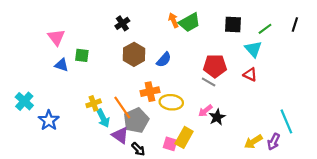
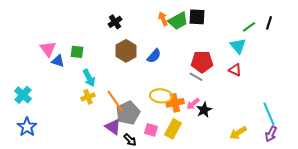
black square: (233, 24) -> (197, 17), moved
black line: (295, 24) -> (269, 23), moved
pink triangle: (56, 37) -> (48, 49), moved
orange cross: (150, 92) -> (175, 103), moved
cyan arrow: (103, 118) -> (89, 78), moved
blue star: (49, 120) -> (27, 127), moved
purple arrow: (274, 142) -> (271, 134), moved
pink square: (170, 144) -> (151, 130), moved

